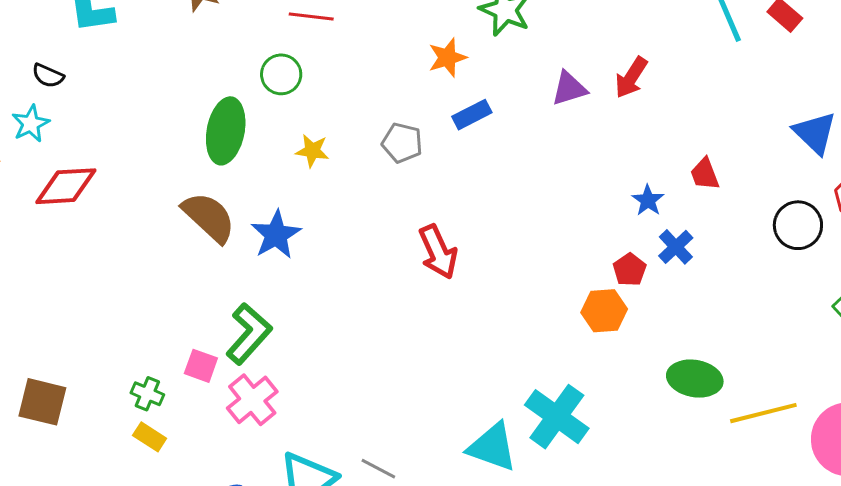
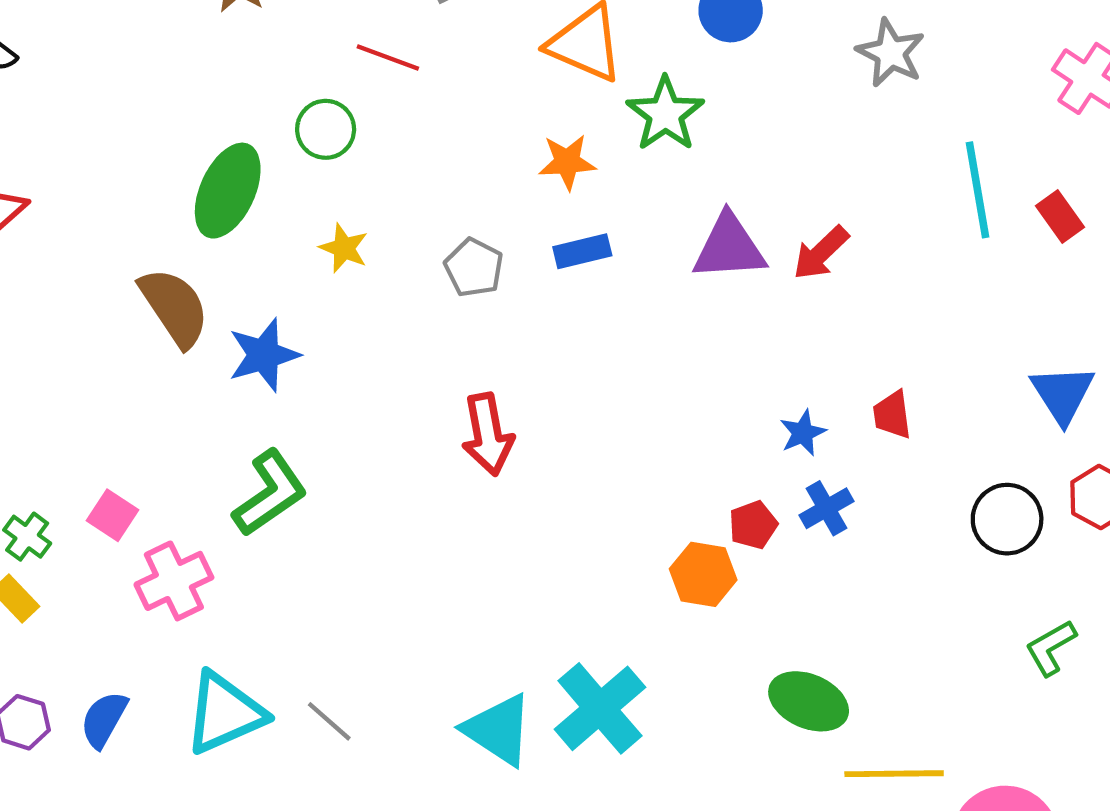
purple triangle: (569, 88) -> (729, 247), size x1.4
green L-shape: (249, 334) -> (270, 493), moved

